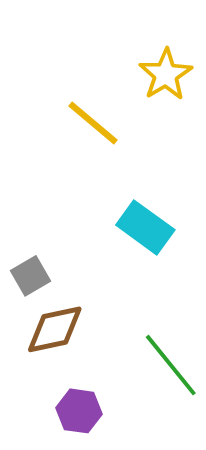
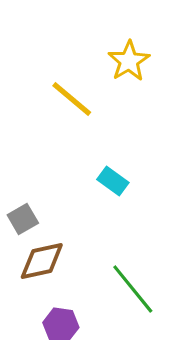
cyan rectangle: (145, 227) -> (113, 181), size x0.7

